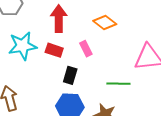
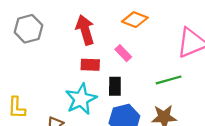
cyan star: (23, 46) -> (81, 99), moved

